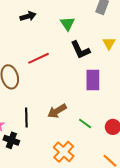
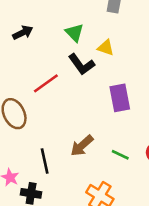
yellow triangle: (109, 43) -> (106, 48), moved, turned -32
black L-shape: (80, 50) -> (82, 64), moved

